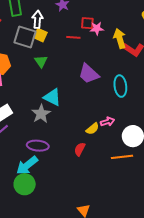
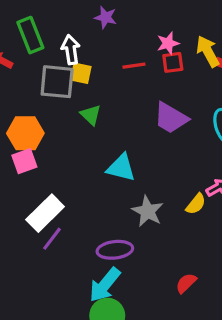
red square: (87, 23) -> (173, 62), moved
gray star: (41, 114) -> (148, 211), moved
red semicircle: (80, 149) -> (186, 283), moved, turned 32

